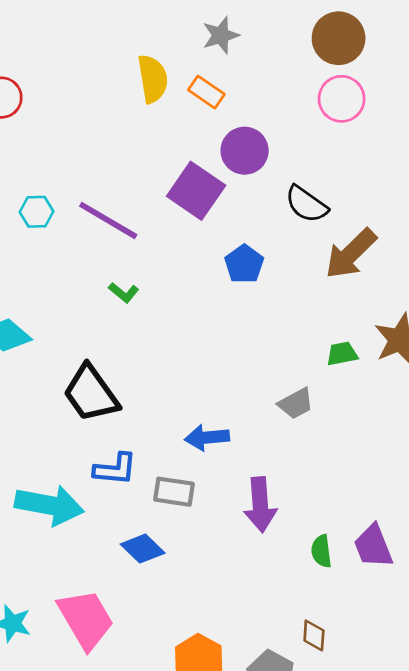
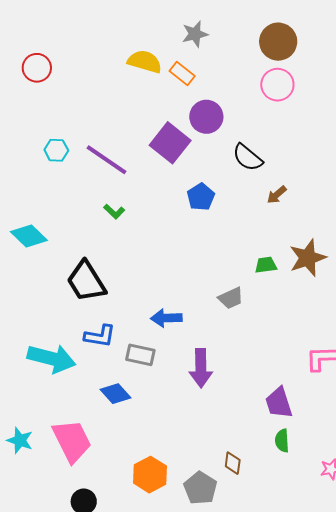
yellow semicircle: (153, 79) -> (145, 62), turned -68
brown arrow: (351, 254) -> (277, 195), size x0.5
green semicircle: (321, 551) -> (282, 441), moved

